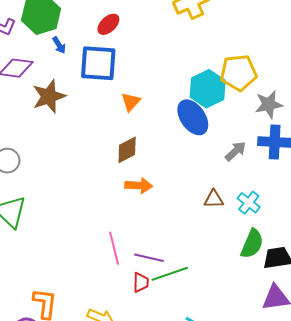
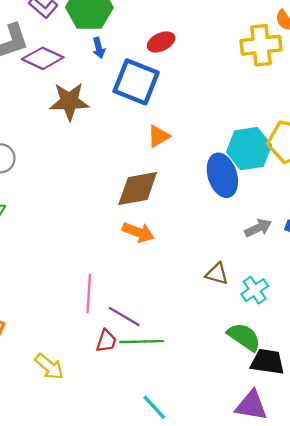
brown diamond: (127, 150) -> (138, 189), size x1.4
green semicircle: (252, 244) -> (244, 337), turned -96

